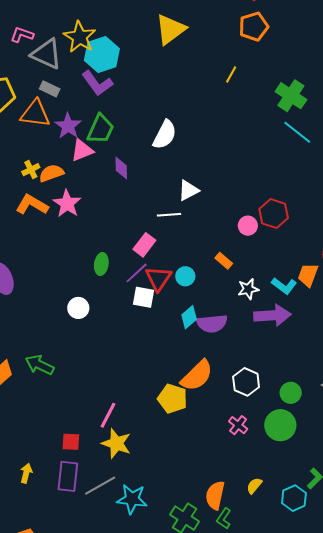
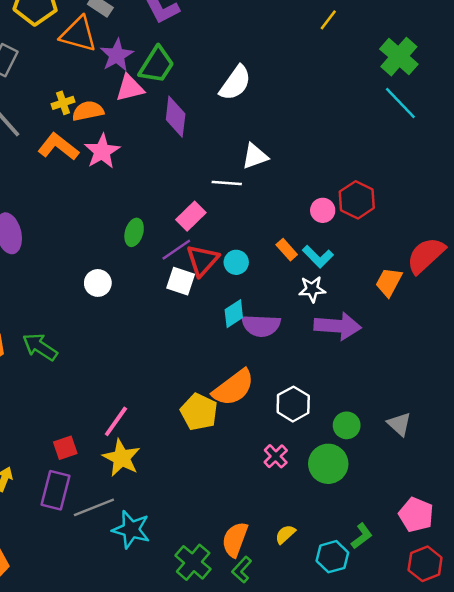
purple diamond: (121, 168) -> (176, 117), size x1.4
cyan L-shape: (284, 286) -> (318, 257), moved
red square: (71, 442) -> (65, 448), turned -30

